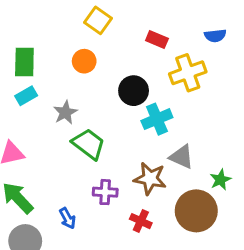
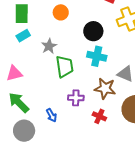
cyan cross: (157, 119) -> (97, 56), moved, turned 36
green trapezoid: (89, 144) -> (65, 67), turned 45

